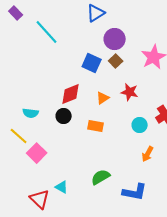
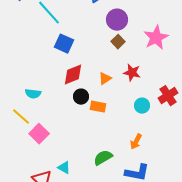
blue square: (92, 63) -> (64, 44), moved
black circle: (64, 116) -> (81, 97), moved
orange arrow: (148, 154) -> (136, 142), moved

